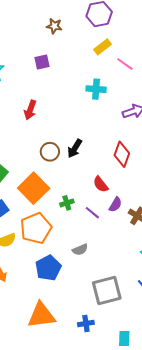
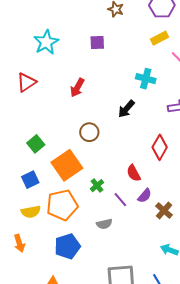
black arrow: (75, 148) -> (126, 109), moved
green cross: (67, 203) -> (97, 186), turned -32
gray semicircle: (80, 250) -> (104, 224), moved

